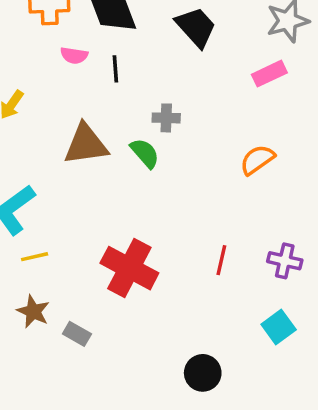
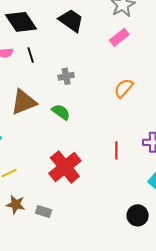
green semicircle: (145, 153) -> (61, 112), moved
red cross: (129, 268) -> (65, 167), turned 36
black circle: (203, 373) -> (138, 215), moved

